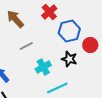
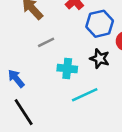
cyan cross: (43, 67) -> (67, 69), turned 35

